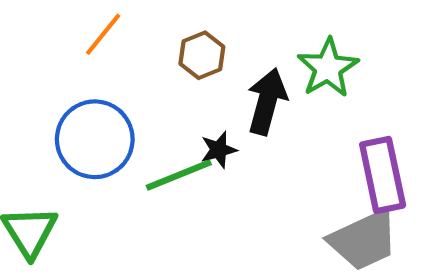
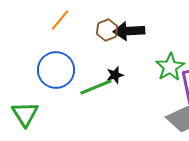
green star: (328, 68) -> (170, 67), moved
black arrow: (267, 101) -> (129, 31), moved, turned -108

